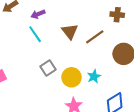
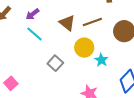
brown line: (95, 37) -> (92, 22), turned 30
yellow circle: (72, 77) -> (84, 48), moved

